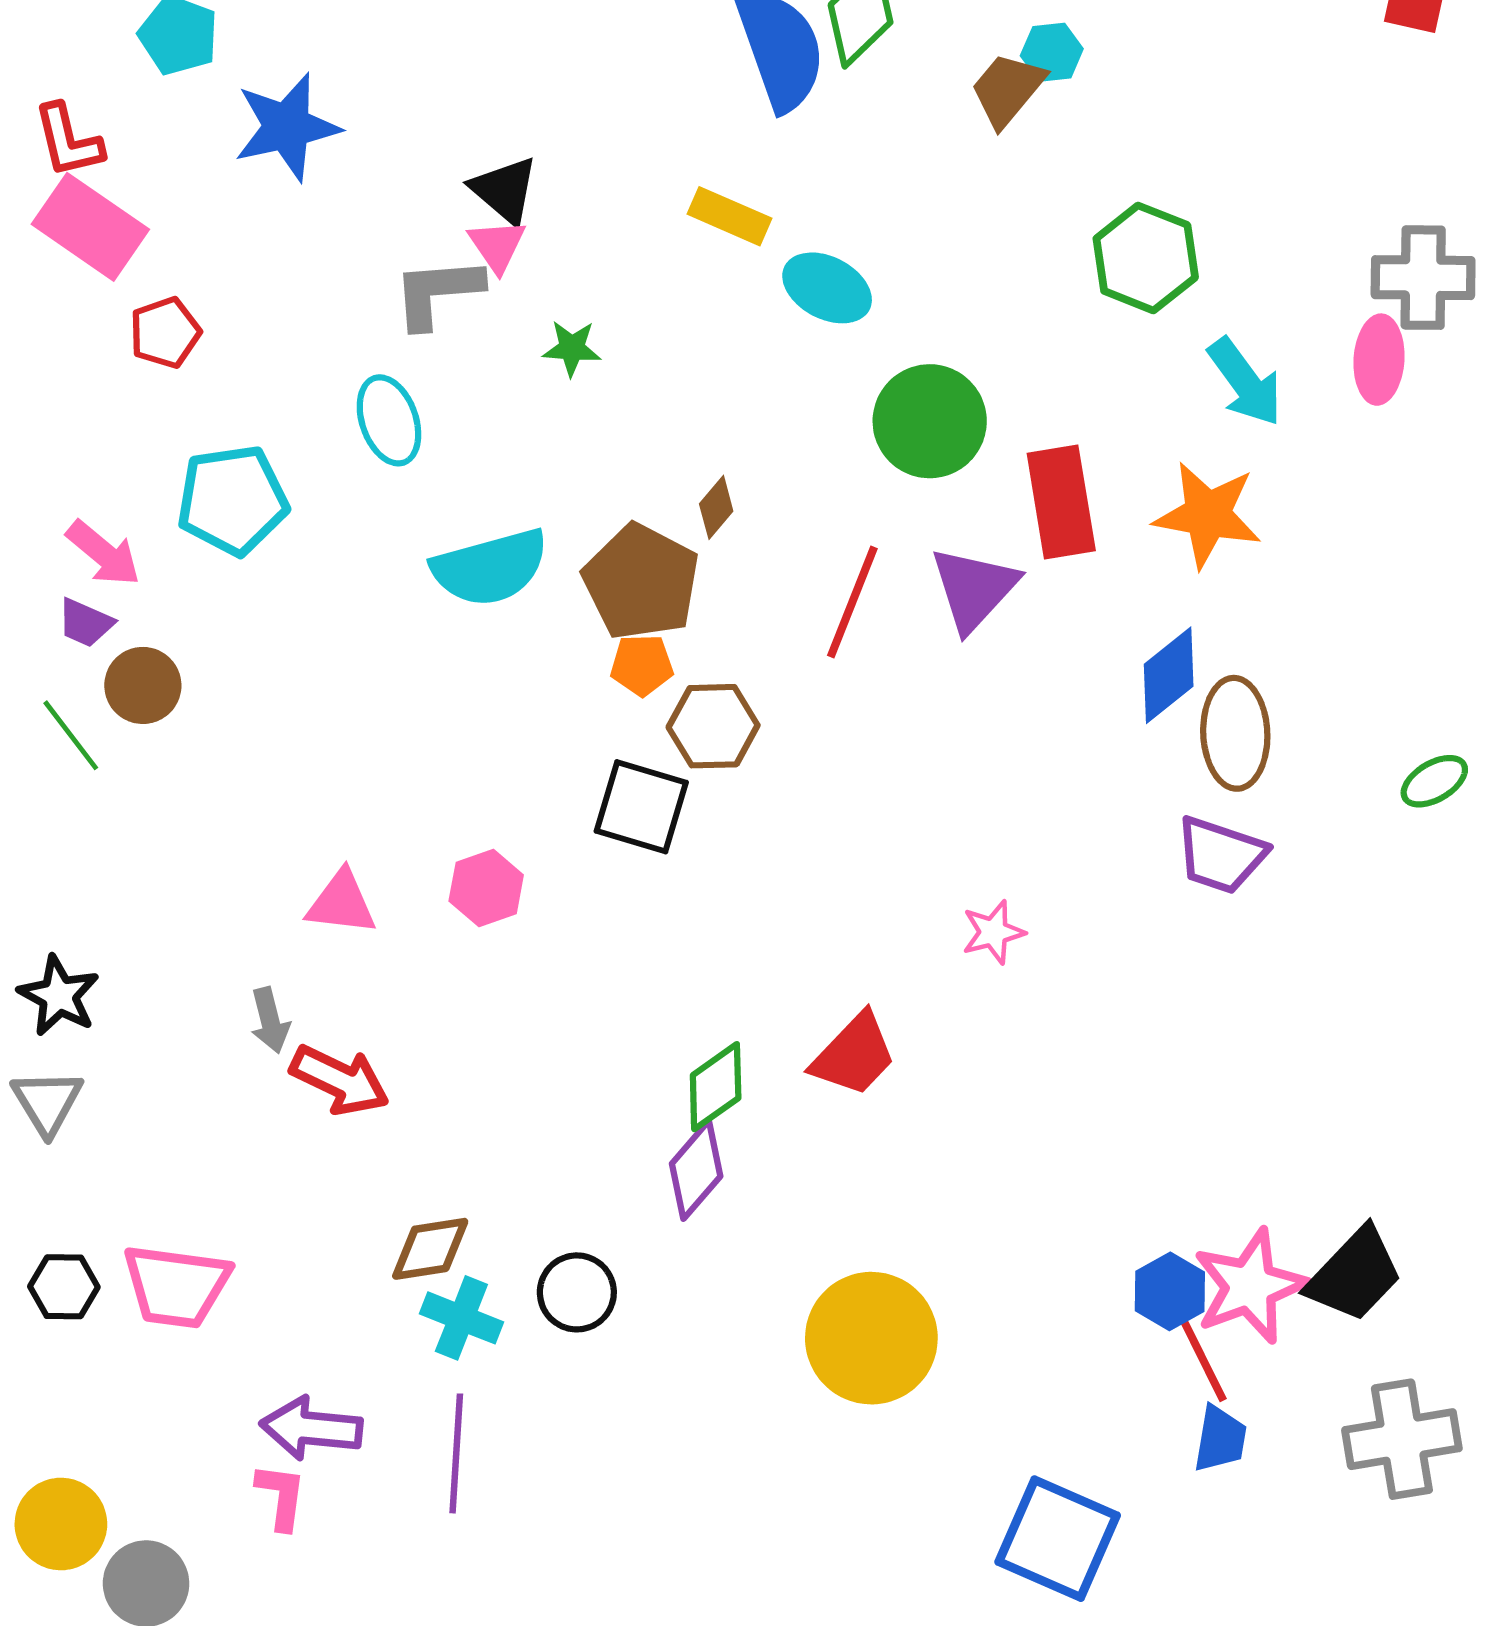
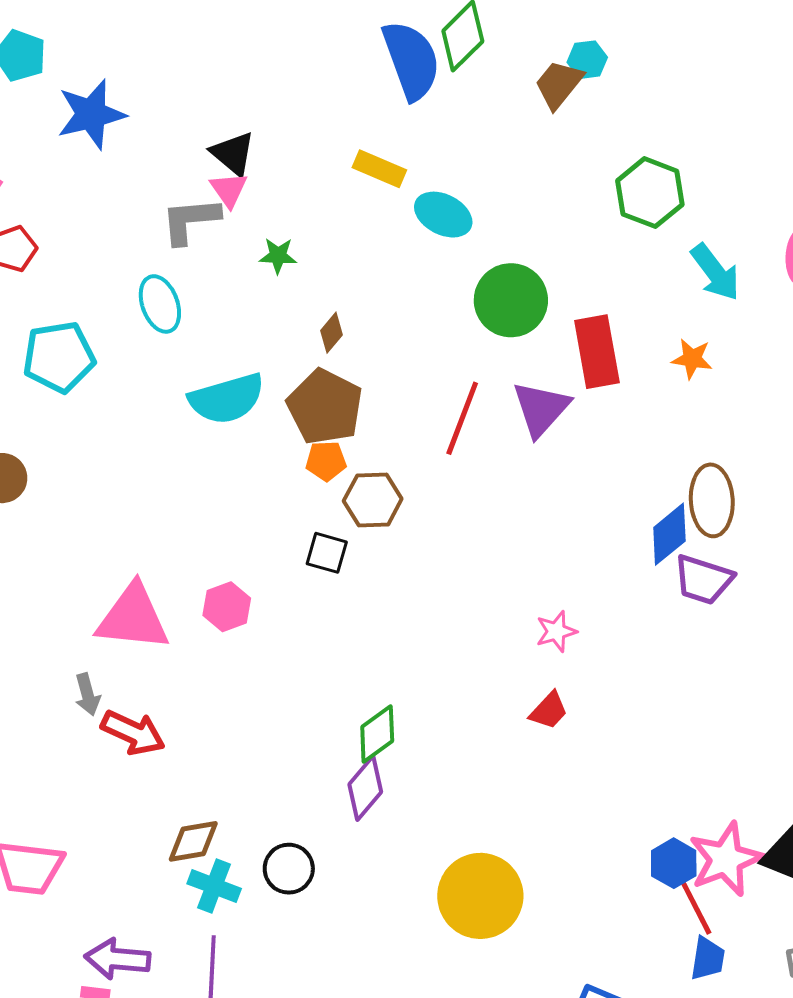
brown diamond: (716, 507) -> (331, 333), moved
orange star: (1208, 515) -> (692, 359), size x0.6
blue diamond: (1169, 675) -> (669, 534), moved
black square: (641, 807) -> (327, 553), size x0.7
pink triangle: (342, 903) -> (133, 618), size x1.6
red trapezoid: (854, 1055) -> (549, 711), moved, size x0.7

